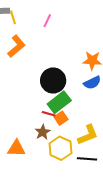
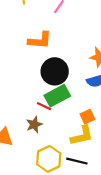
orange L-shape: (16, 46) -> (40, 40), moved, turned 35
orange square: (61, 118) -> (87, 117), moved
yellow hexagon: (60, 148) -> (49, 159), moved

